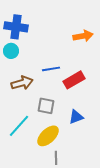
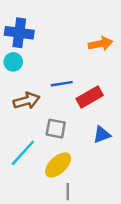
blue triangle: (76, 117) -> (102, 135), moved

